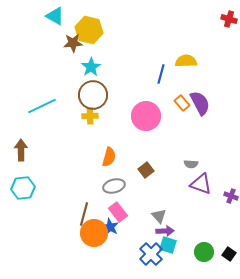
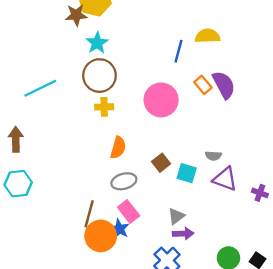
yellow cross: (90, 116) -> (104, 107), moved
gray triangle: (159, 216) -> (176, 216), turned 35
cyan square: (168, 245) -> (187, 173), moved

